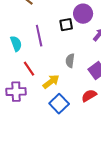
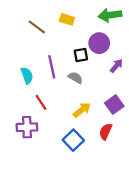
gray semicircle: (70, 61) -> (75, 78), moved, turned 112
yellow arrow: (51, 82) -> (82, 110), moved
red semicircle: (89, 96) -> (106, 132), turned -35

